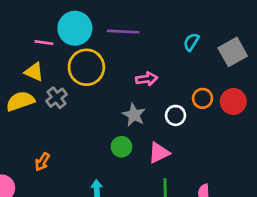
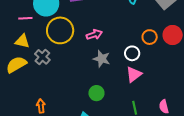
pink arrow: (147, 79) -> (94, 35), moved
green circle: (121, 147) -> (96, 93), moved
pink triangle: (159, 153) -> (134, 74), moved
orange arrow: (42, 162) -> (41, 106), turned 152

